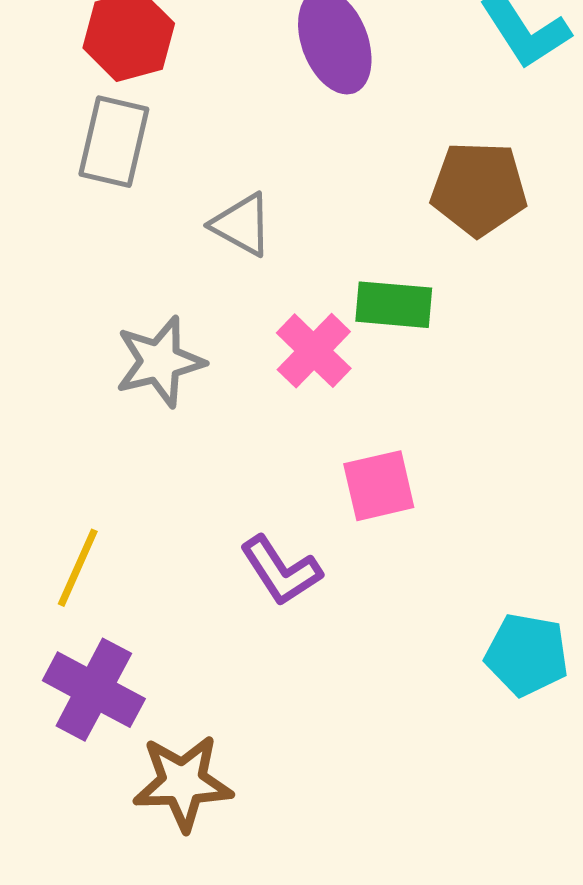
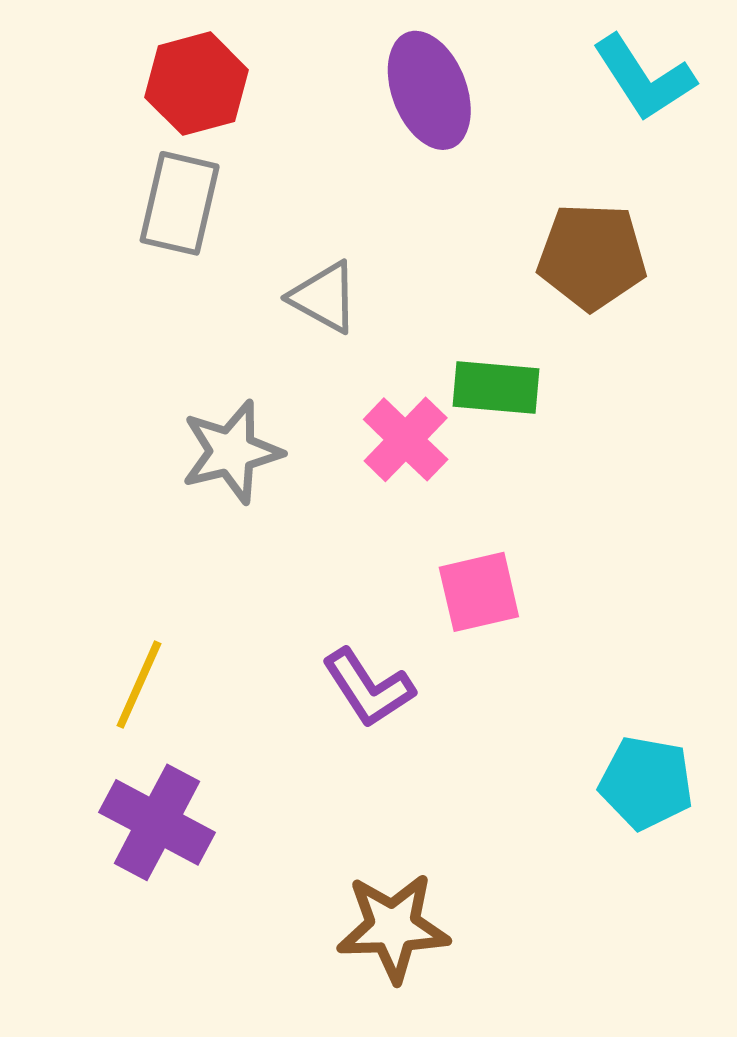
brown star: (183, 783) -> (393, 927), moved

